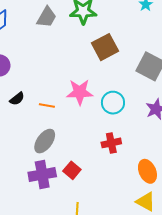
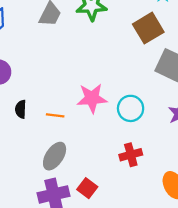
brown square: (105, 47) -> (148, 28), moved
black semicircle: (17, 99) -> (21, 109), turned 133

